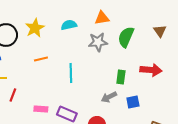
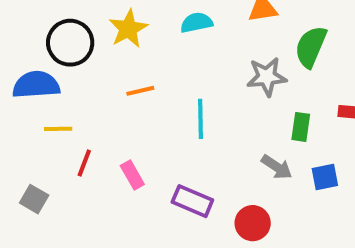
gray star: (98, 42) -> (267, 77), moved
gray arrow: (109, 97) -> (277, 167), turned -119
pink rectangle: (41, 109) -> (132, 175), moved, turned 56

